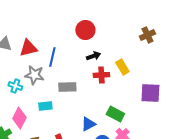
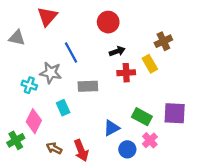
brown cross: (147, 35) -> (163, 41), moved
red triangle: (28, 48) -> (47, 16), moved, turned -36
blue line: (52, 57) -> (71, 52), turned -42
purple square: (150, 93) -> (175, 113), moved
cyan rectangle: (45, 106) -> (63, 108), turned 72

